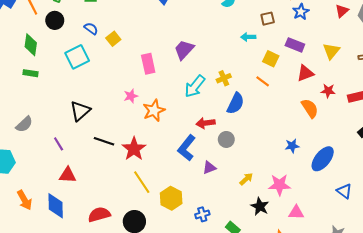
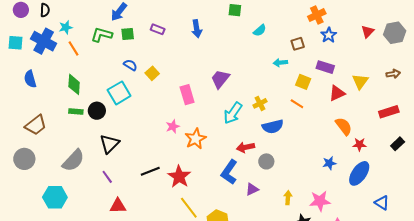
black circle: (55, 20) -> (97, 111), moved
yellow triangle: (331, 51) -> (360, 81), moved
red star: (328, 91) -> (360, 144), moved
blue semicircle: (236, 103) -> (273, 127), turned 55
black triangle: (80, 111) -> (109, 144), moved
gray semicircle: (24, 124) -> (73, 160), size x1.4
black line: (104, 141) -> (150, 171), turned -36
yellow arrow: (246, 179) -> (288, 198), turned -40

